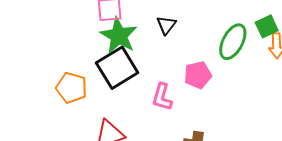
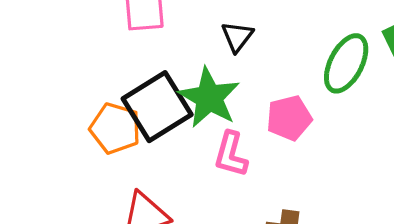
green star: (119, 36) -> (209, 98), moved
orange pentagon: (72, 88) -> (115, 128), moved

